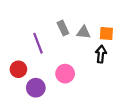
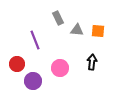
gray rectangle: (63, 28) -> (58, 18), moved
black arrow: (101, 54) -> (92, 62), moved

